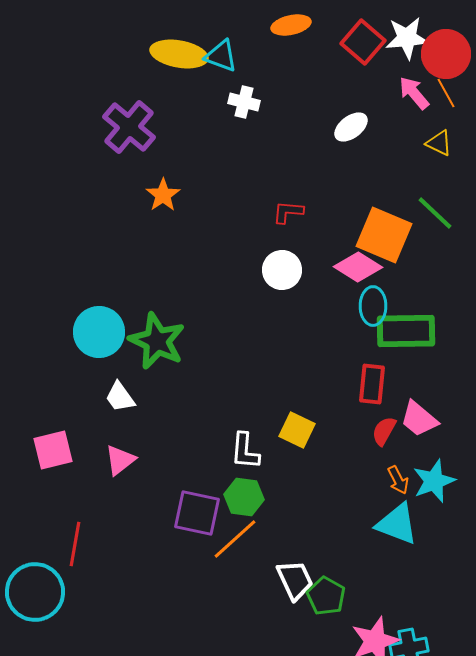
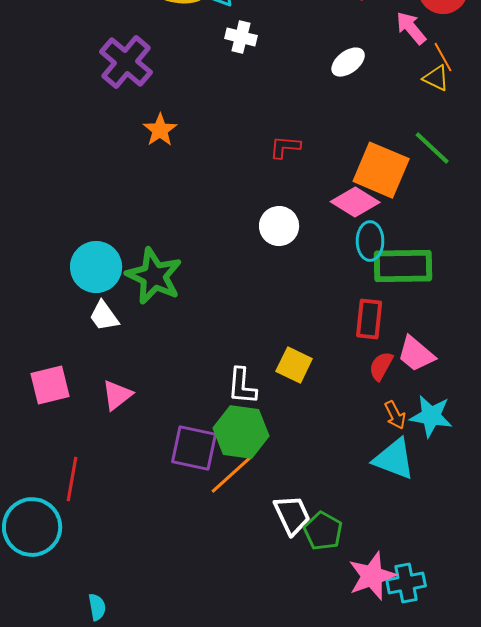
orange line: (446, 93) -> (443, 57), moved
white circle: (282, 270) -> (279, 226), moved
white trapezoid: (120, 397) -> (104, 316), moved
cyan star: (434, 481) -> (431, 416), turned 30
green hexagon: (244, 497) -> (241, 432), size x1.4

